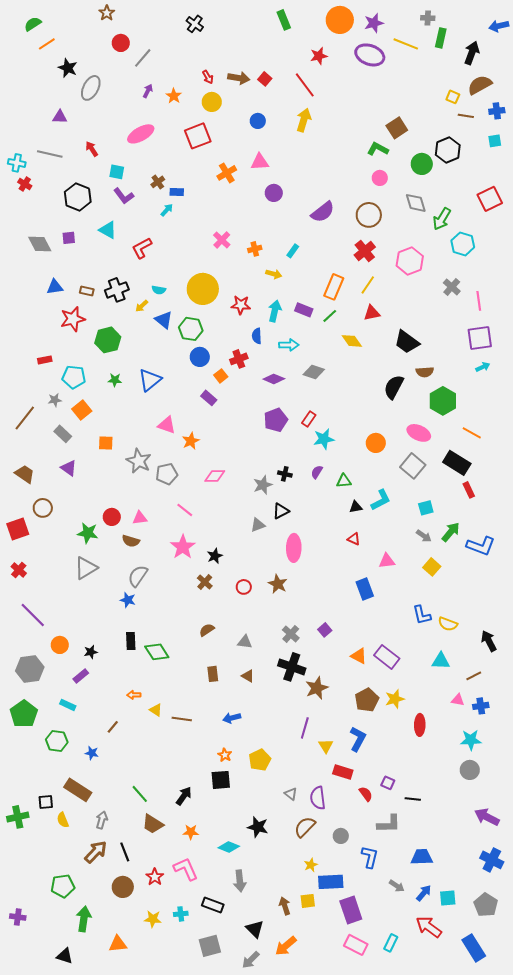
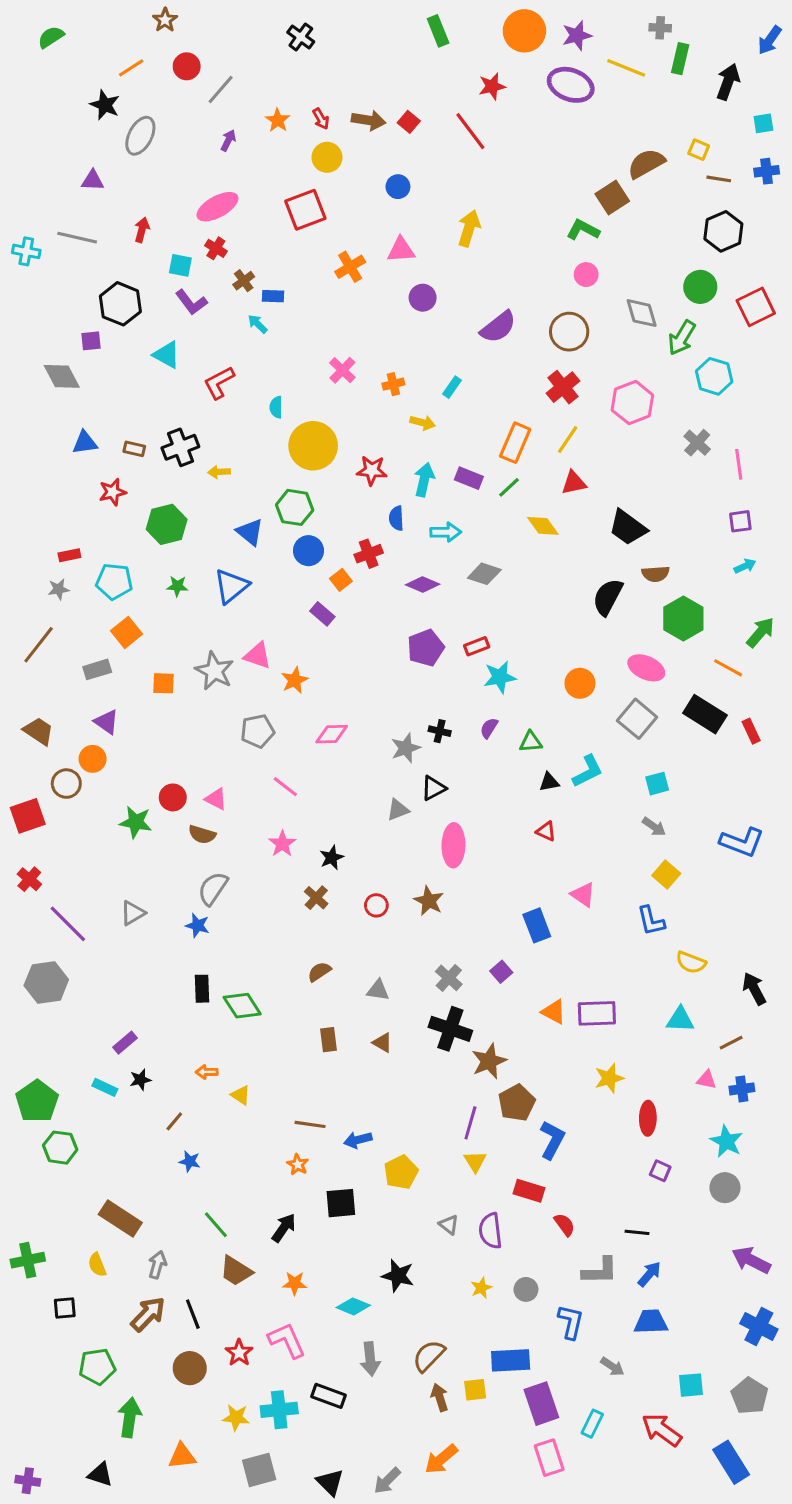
blue arrow: (499, 26) -> (770, 40), turned -42
orange line: (47, 44) -> (131, 68), moved
brown semicircle: (480, 85) -> (646, 163), moved
orange star: (174, 96) -> (278, 120), moved
yellow arrow: (304, 120) -> (469, 228), moved
cyan square: (495, 141) -> (763, 123), moved
red arrow: (92, 149) -> (142, 230), turned 49
black hexagon: (448, 150) -> (723, 231), moved
green circle: (422, 164) -> (700, 287), moved
red cross: (25, 184) -> (216, 248), moved
cyan arrow: (167, 210) -> (258, 324), turned -88
purple square: (69, 238) -> (91, 341), moved
cyan semicircle: (159, 290) -> (276, 407), moved, turned 80
yellow arrow: (142, 306) -> (219, 472), turned 40
red star: (73, 319) -> (113, 492), size x0.7
blue triangle: (164, 320) -> (250, 532), moved
purple square: (480, 338) -> (740, 521), size x0.6
gray star: (55, 400) -> (59, 589), moved
red rectangle: (309, 419) -> (477, 646), turned 35
gray rectangle: (63, 434) -> (97, 669), turned -60
gray star: (139, 461) -> (214, 671), moved
red rectangle: (469, 490) -> (751, 731), moved
pink triangle: (140, 518) -> (216, 799), turned 35
green arrow: (451, 532) -> (760, 632), moved
pink star: (183, 547) -> (282, 844), size x0.7
pink triangle: (387, 561) -> (583, 895), moved, turned 42
gray triangle: (86, 568) -> (133, 913), moved, size x0.7
blue rectangle: (365, 589) -> (537, 925), moved
purple line: (33, 615) -> (68, 924), moved
blue L-shape: (422, 615) -> (651, 921), moved
orange circle: (60, 645) -> (93, 759), moved
black star: (91, 652) -> (140, 1080), moved
purple rectangle: (387, 657) -> (597, 1013), turned -40
gray hexagon: (30, 669) -> (46, 983), moved
brown pentagon: (367, 700) -> (517, 1103), moved
blue arrow: (232, 718) -> (358, 1140), moved
brown line: (182, 719) -> (310, 1124), moved
cyan star: (471, 740) -> (726, 1141), turned 30
green hexagon: (57, 741) -> (60, 1148), moved
yellow triangle: (326, 746) -> (475, 1161), moved
blue star: (92, 753) -> (190, 1161), moved
orange star: (225, 755) -> (298, 1165), moved
purple square: (388, 783) -> (660, 1171), moved
black square: (46, 802) -> (65, 1308), moved
brown semicircle: (305, 827) -> (429, 1356), moved
yellow star: (311, 865) -> (481, 1288), moved
blue arrow: (424, 893) -> (649, 1274), moved
cyan cross: (181, 914) -> (279, 1410), size x1.6
purple cross: (18, 917) -> (28, 1481), moved
black triangle: (255, 929) -> (330, 1482), moved
cyan rectangle: (391, 943) -> (592, 1424), moved
pink rectangle: (356, 945) -> (549, 1458), turned 45
gray square: (210, 946) -> (259, 1470), moved

